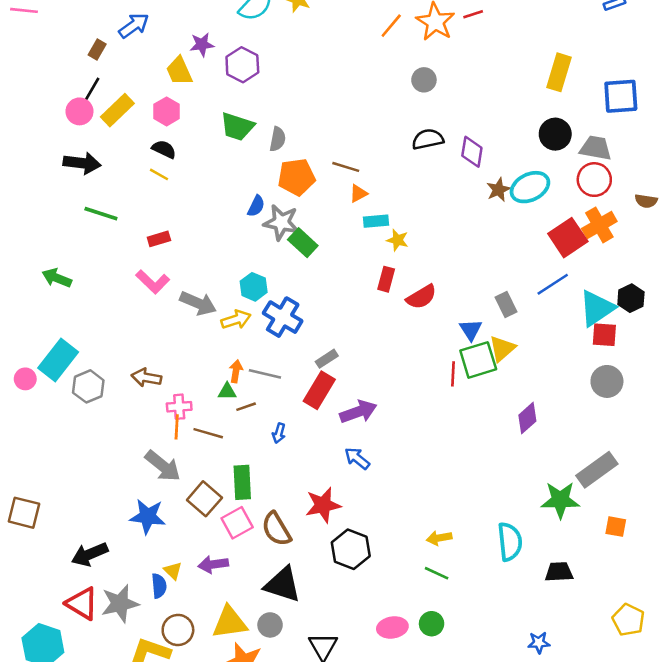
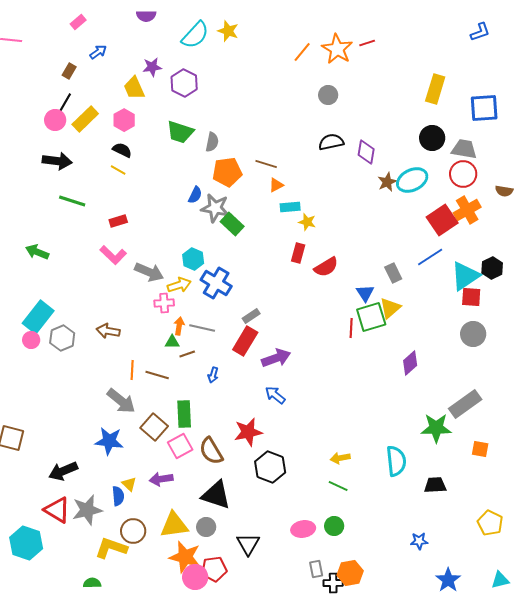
blue arrow: (134, 26) -> (98, 52), size x0.7
pink circle: (25, 379) -> (31, 340), moved
pink cross: (179, 407) -> (164, 303), moved

